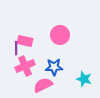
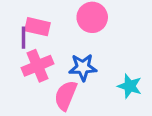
pink semicircle: (43, 85) -> (66, 95), turned -42

